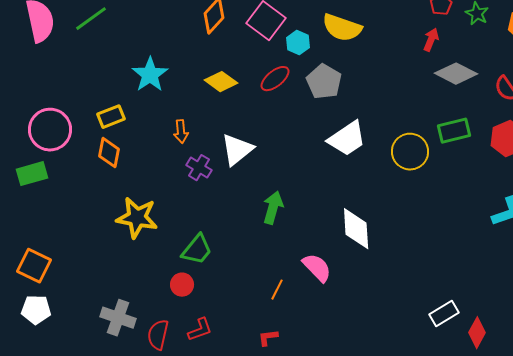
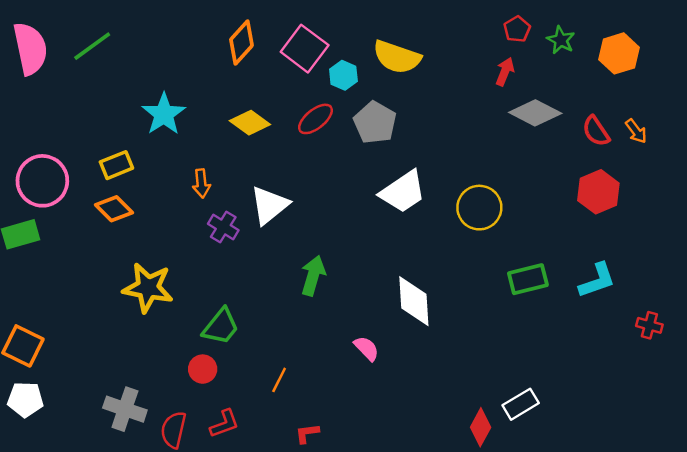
green rectangle: (454, 131) -> (528, 279), moved
orange diamond: (109, 153) -> (114, 209), turned -56
pink semicircle: (317, 268) -> (366, 348), size x0.7
orange line: (277, 290) -> (279, 380), moved
red diamond: (477, 333) -> (481, 427), moved

